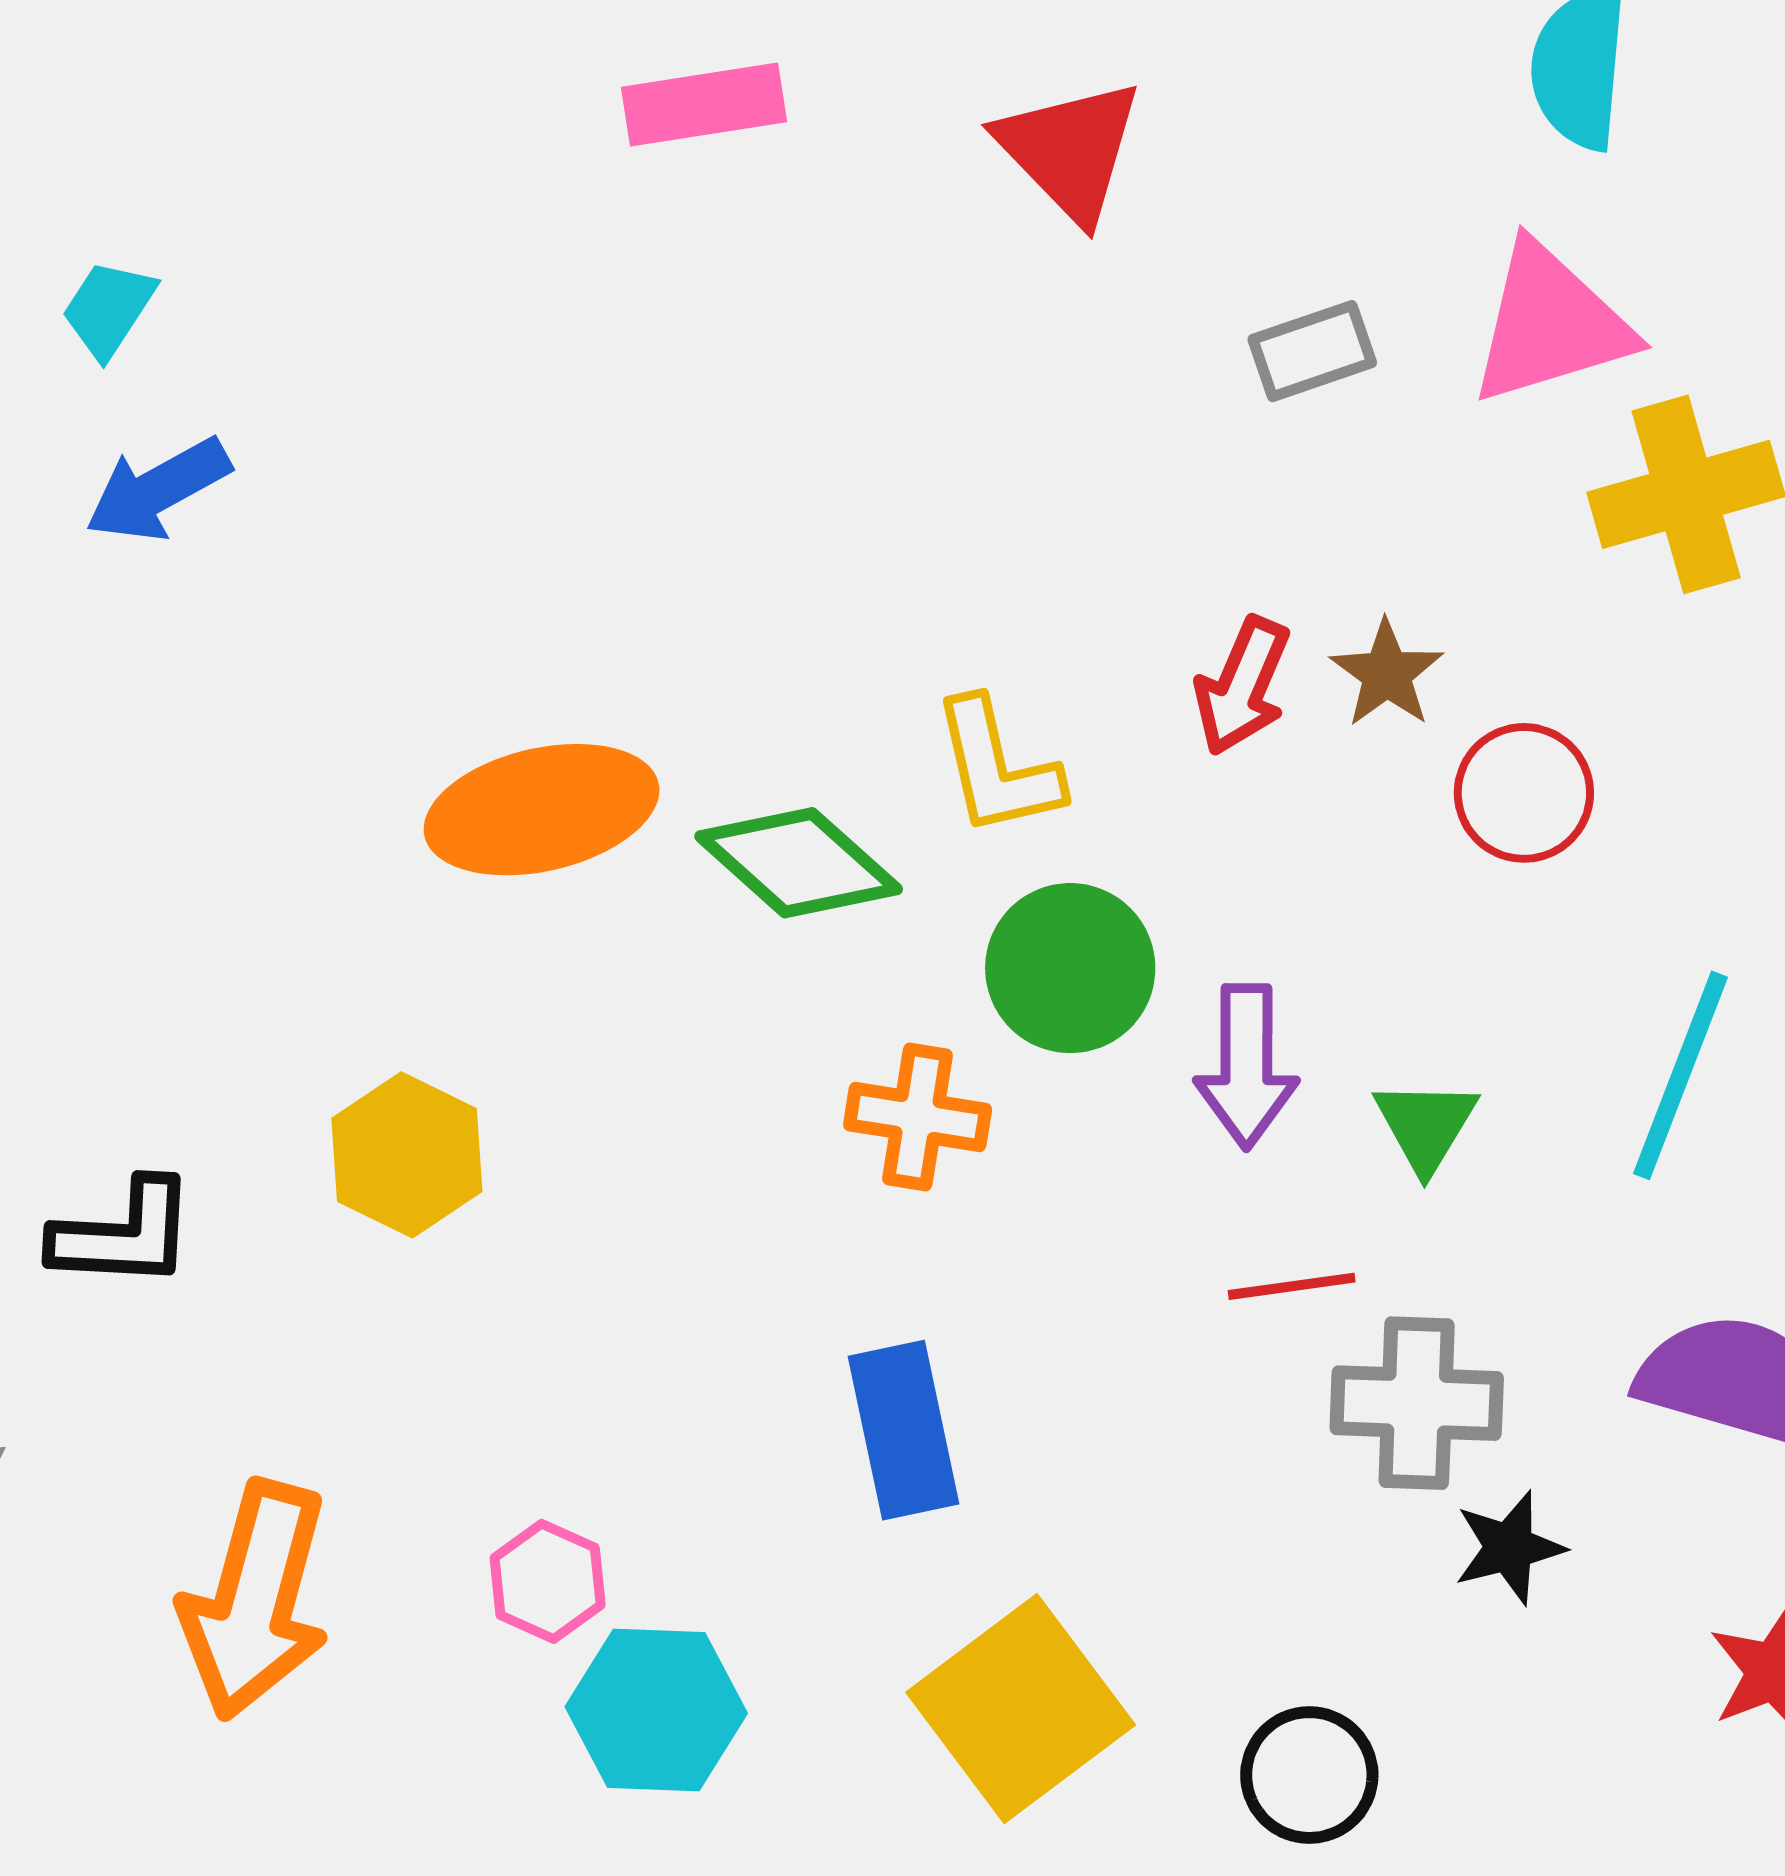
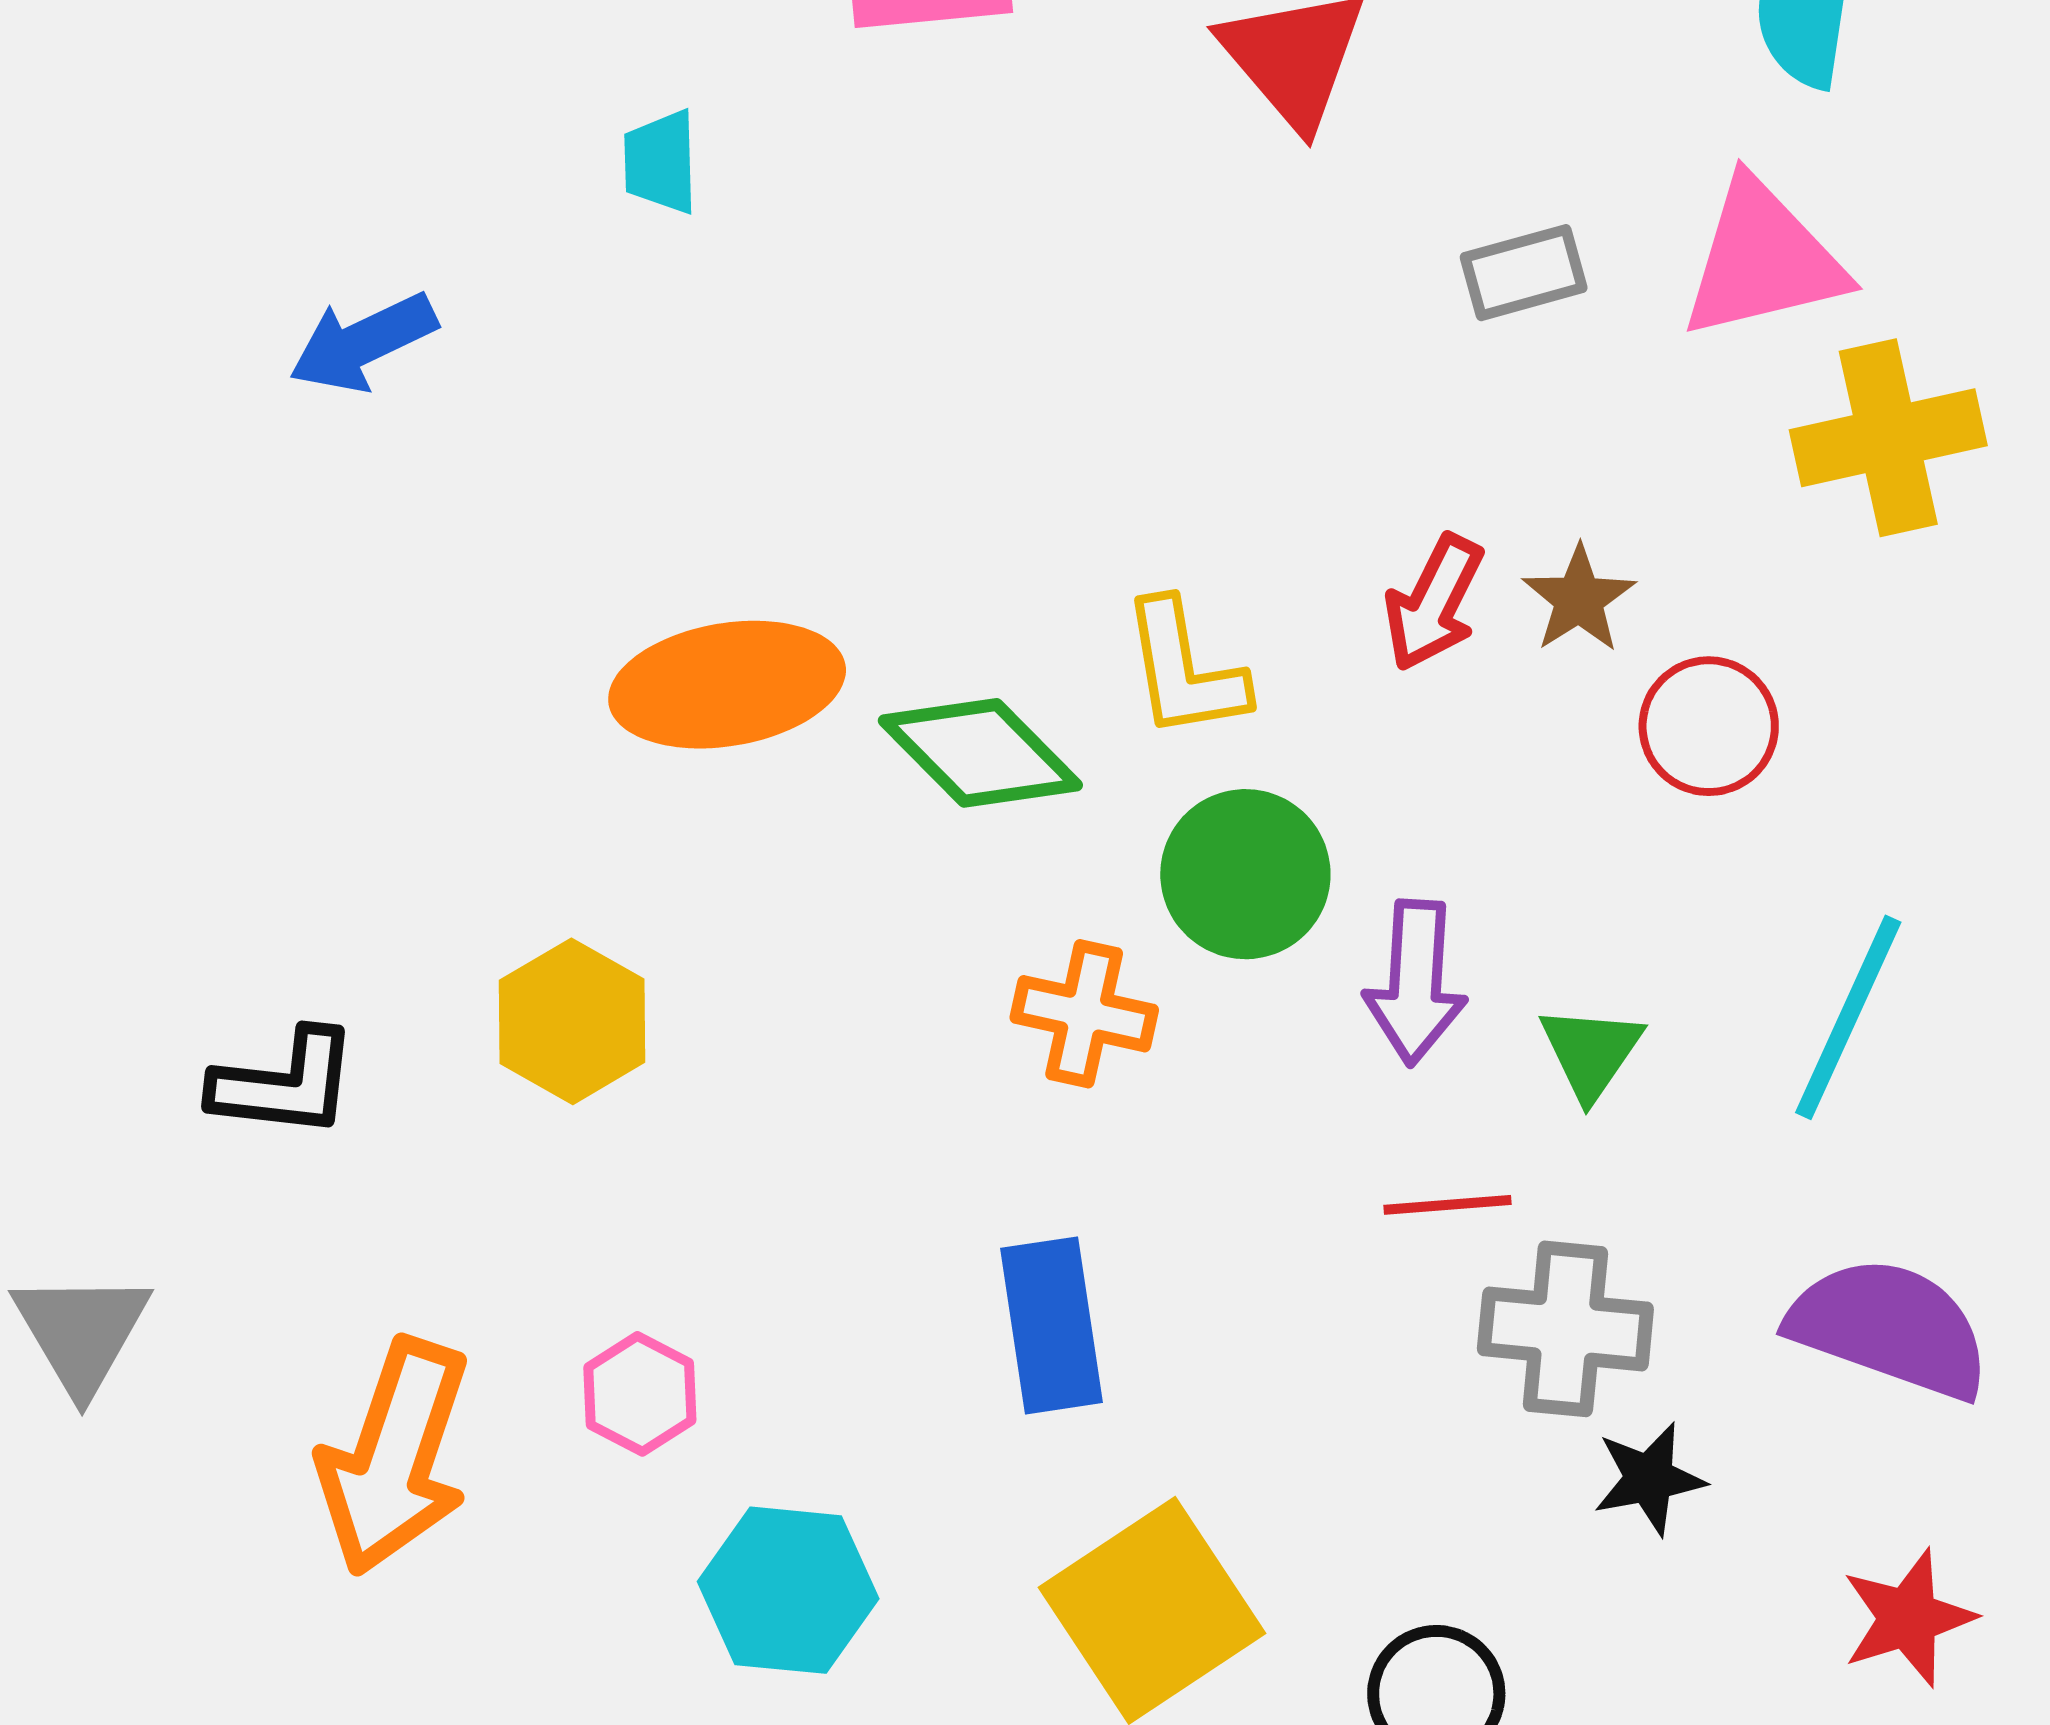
cyan trapezoid: (109, 309) -> (661, 162), moved, turned -38
pink hexagon: (548, 1581) -> (640, 1394), moved

